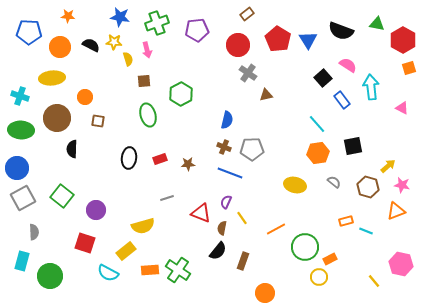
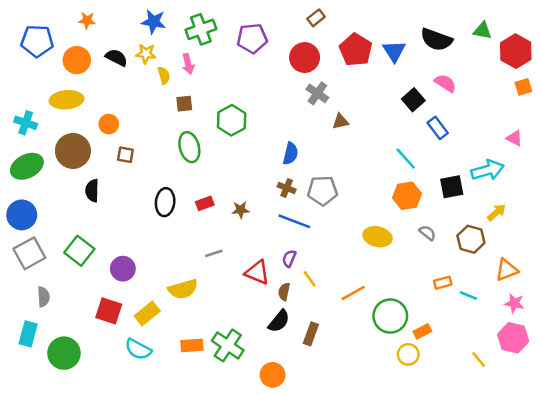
cyan arrow: (371, 87) -> (488, 170), moved, turned 80
green ellipse: (21, 130) -> (27, 166), turned -30
pink star: (402, 185) -> (514, 303), moved
yellow rectangle: (126, 251) -> (147, 313), moved
orange circle: (265, 293) -> (273, 375), moved

